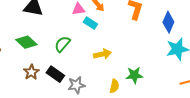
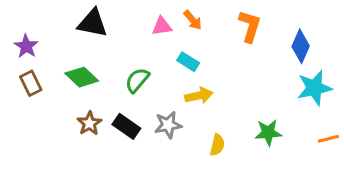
cyan rectangle: (90, 23) -> (188, 62), moved
green star: (134, 75) -> (268, 133), moved
gray star: (76, 85) -> (168, 125), moved

